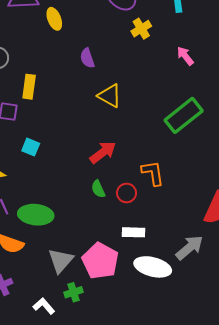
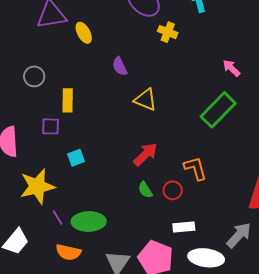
yellow cross: (141, 29) -> (168, 32), turned -30
pink arrow: (185, 56) -> (231, 68), moved
cyan square: (31, 147) -> (76, 158), turned -36

